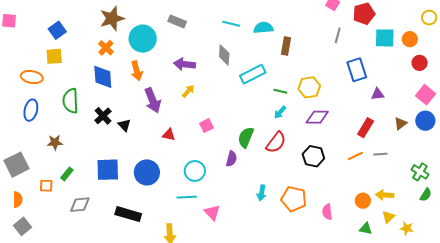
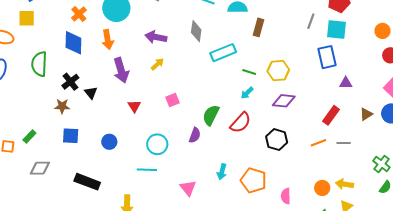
cyan square: (385, 38) -> (337, 30), moved
red triangle: (169, 135) -> (134, 106), turned 40
brown star: (55, 142) -> (62, 106), moved
blue square: (108, 170) -> (71, 136), size x0.7
blue circle: (147, 172) -> (109, 142), size x0.6
pink triangle: (212, 212) -> (188, 188), moved

